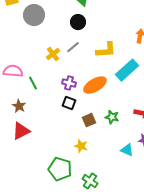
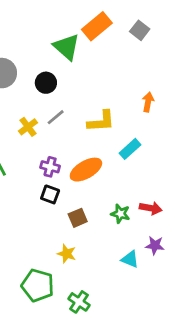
black circle: (78, 22) -> (46, 83), moved
cyan rectangle: (127, 70) -> (130, 149), size x0.7
green star: (112, 117) -> (120, 214), moved

